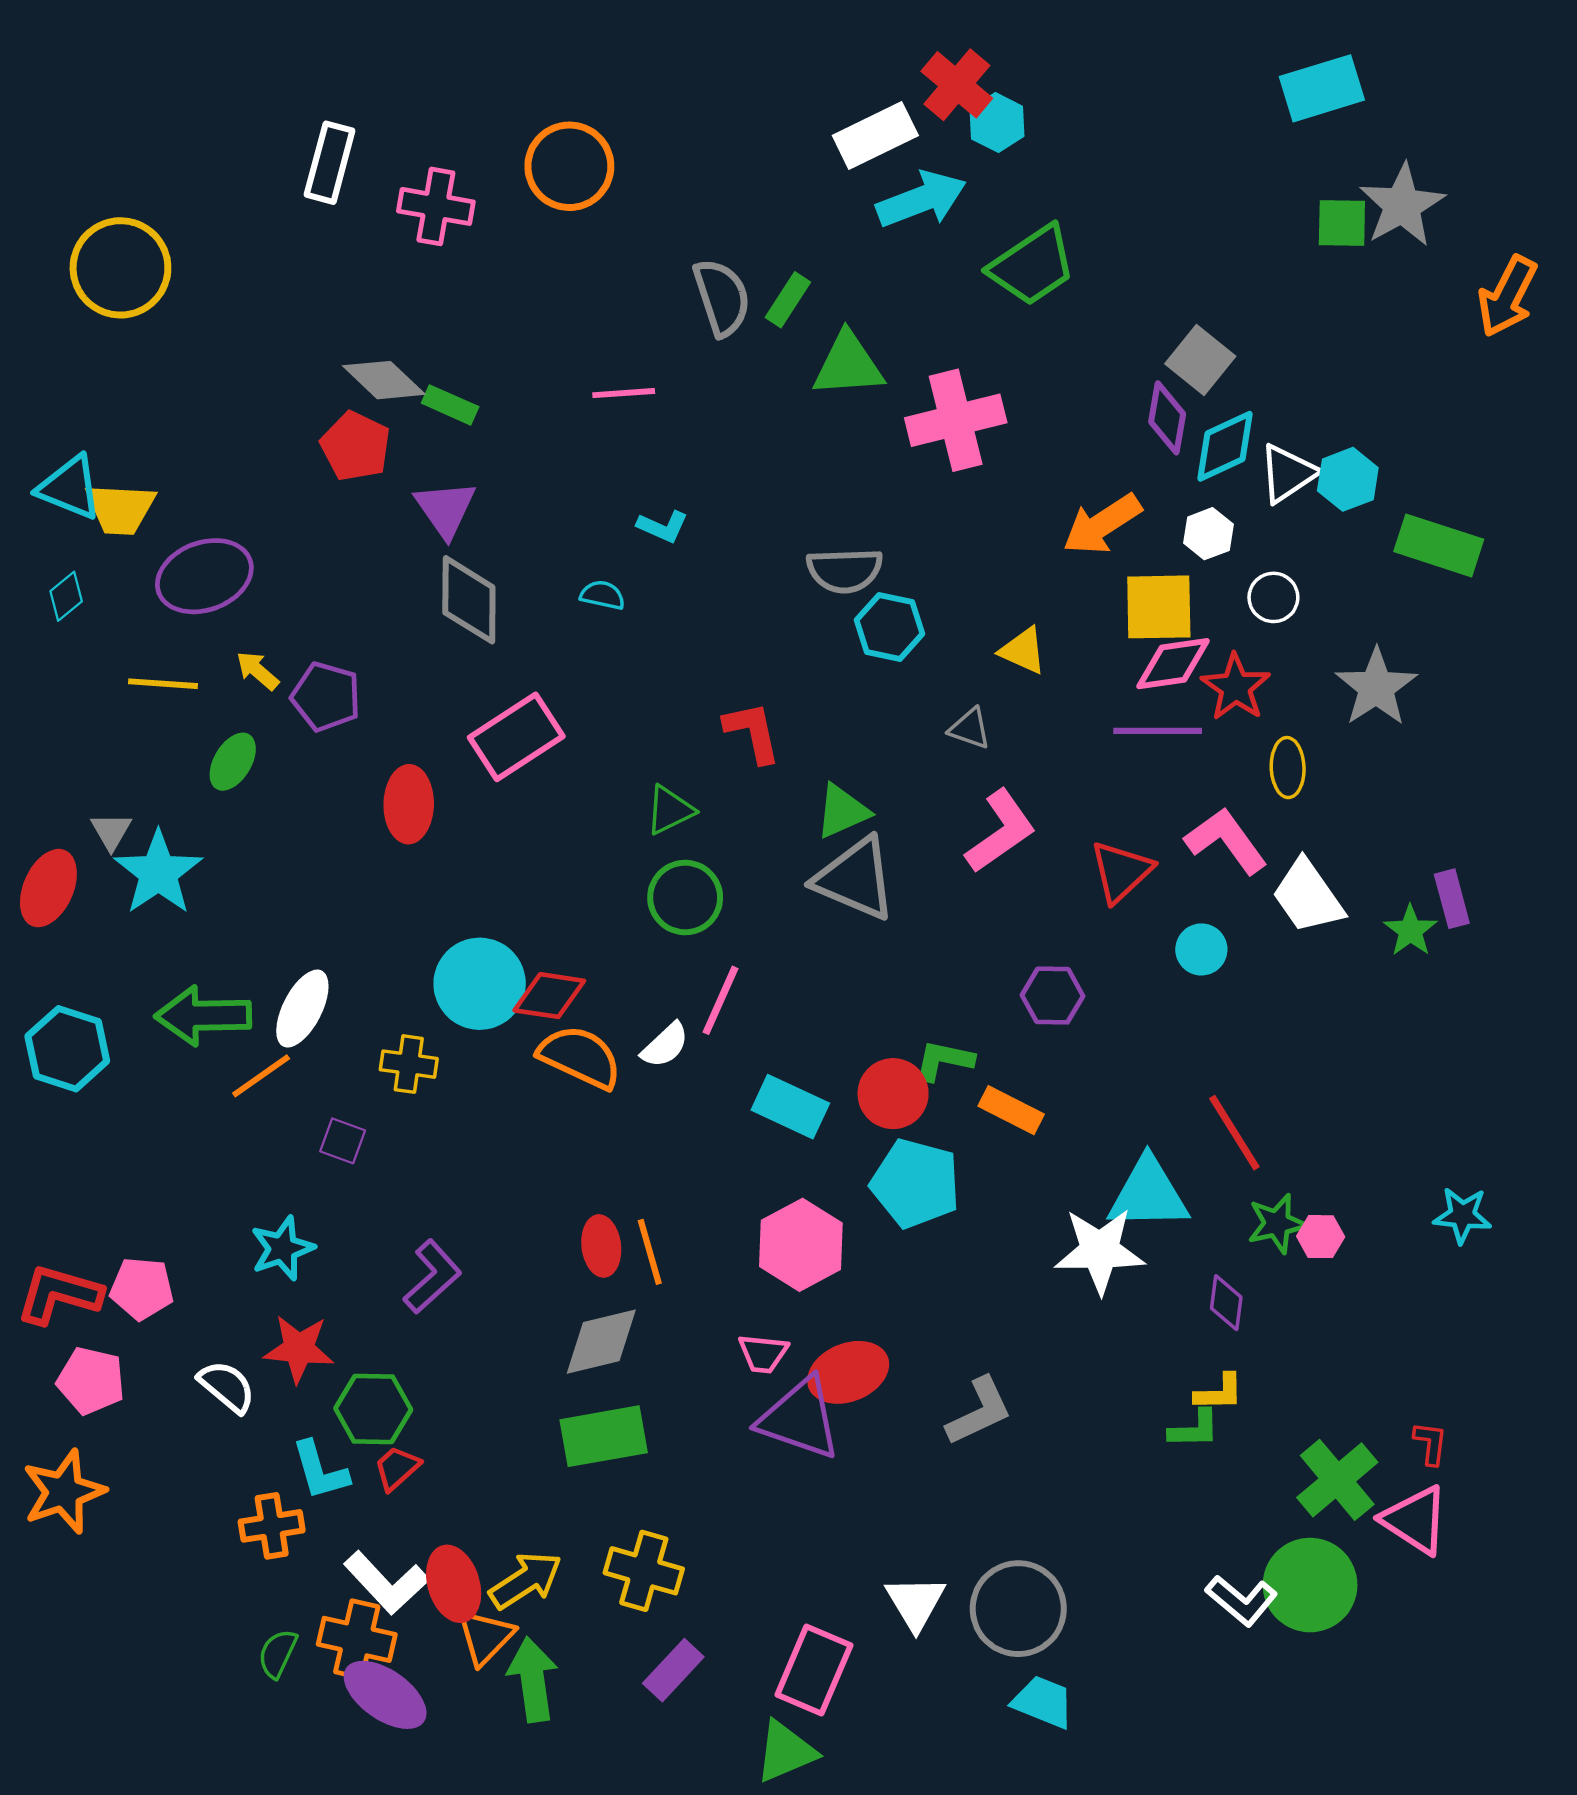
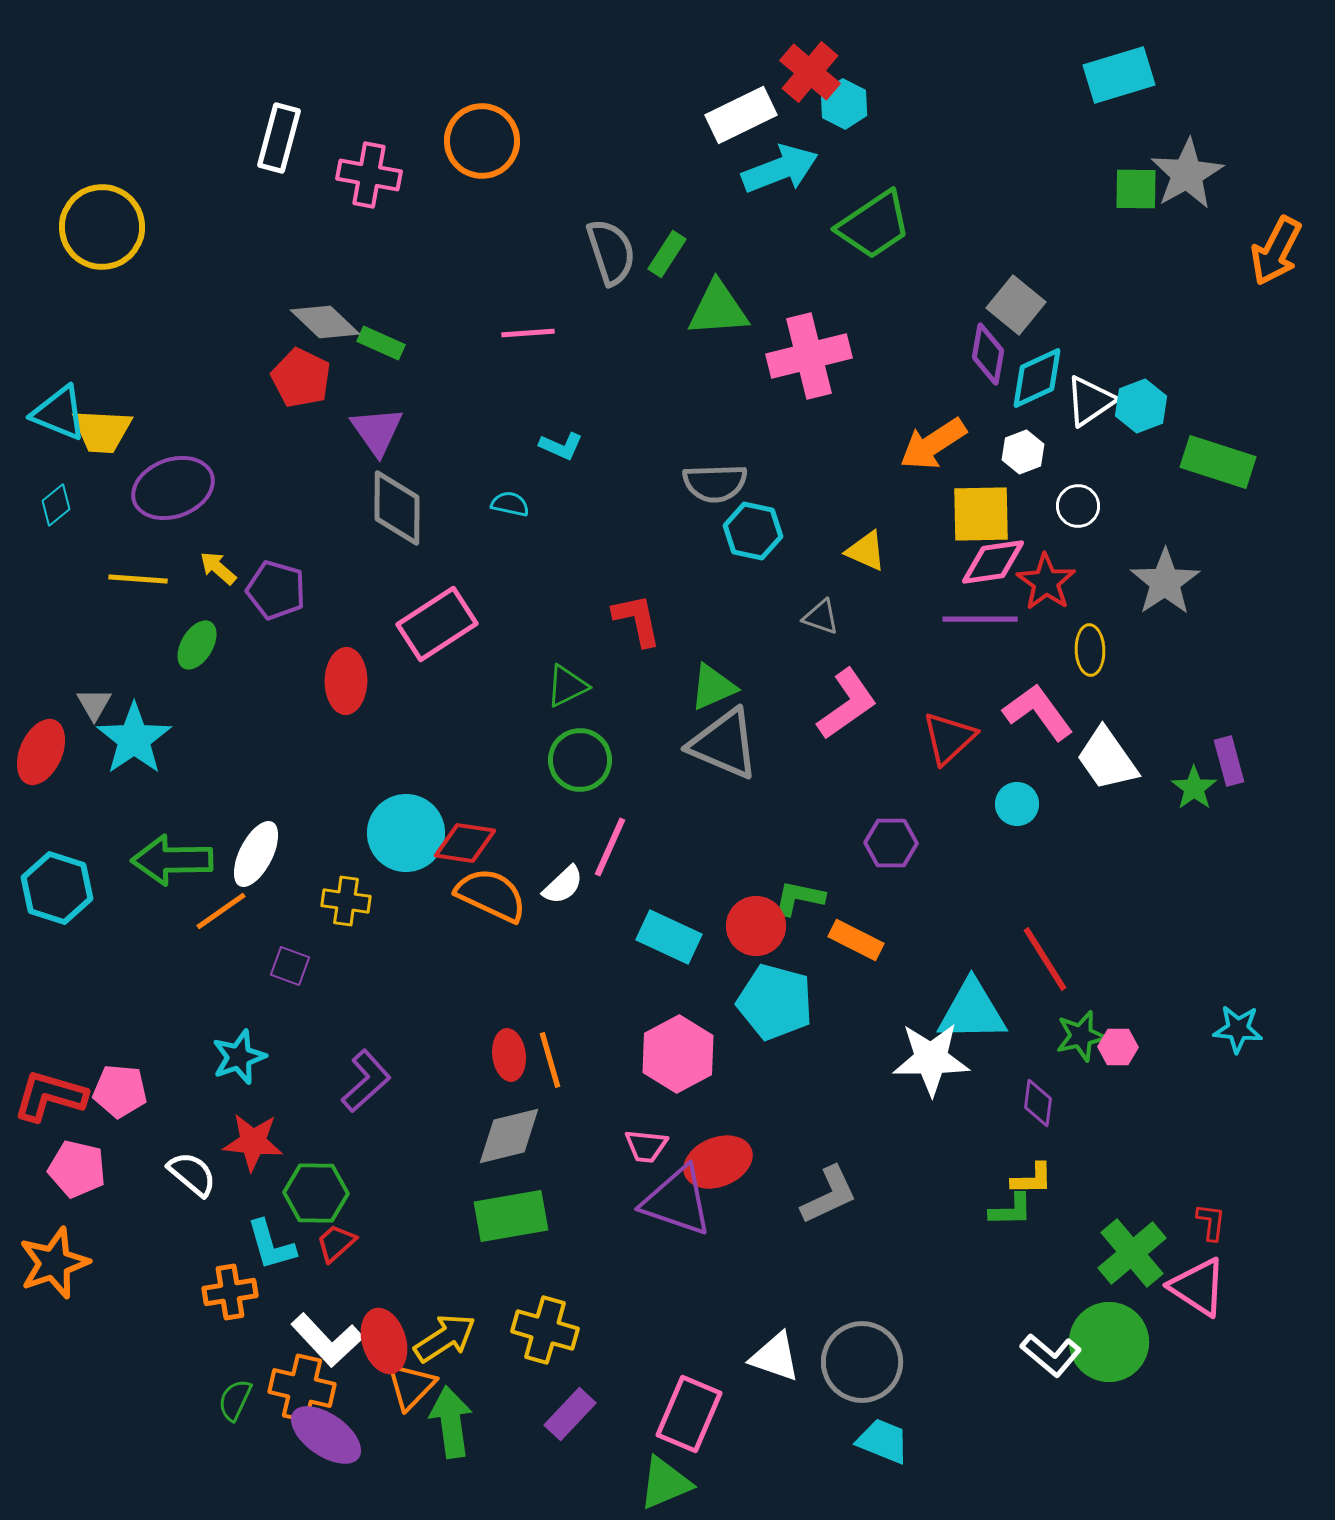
white triangle: (915, 1603) -> (775, 1357), turned -40

